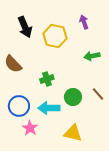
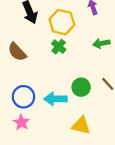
green cross: (47, 79) -> (59, 47), moved, turned -32
pink star: (30, 128) -> (21, 122), moved

